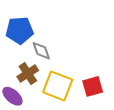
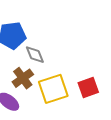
yellow square: (58, 86) -> (53, 89), turned -36

